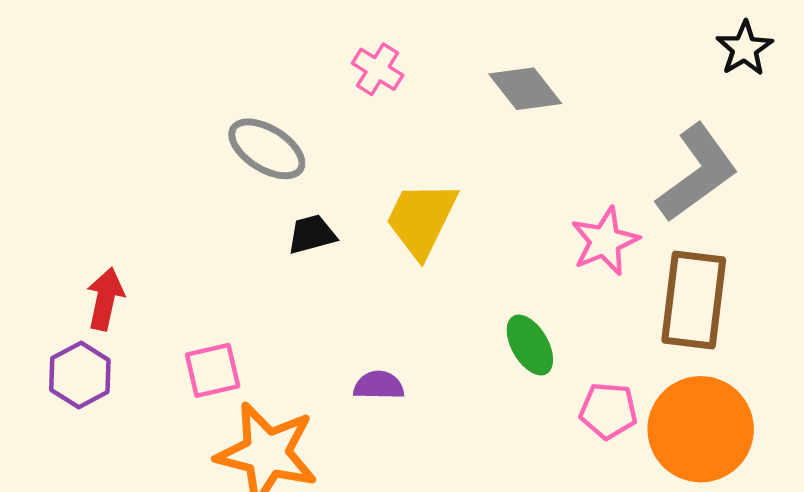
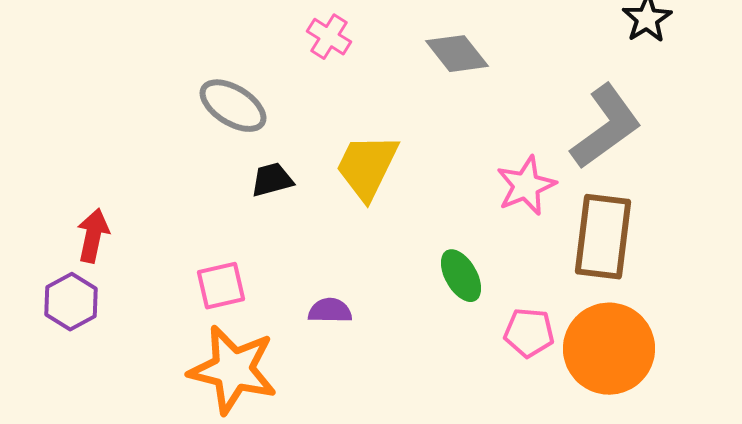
pink square: (213, 370) -> (221, 286), moved

